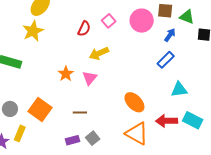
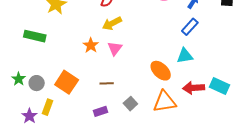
yellow arrow: (99, 53) -> (112, 23), moved
cyan triangle: (179, 90) -> (185, 56), moved
orange triangle: (137, 133) -> (164, 102), turned -35
gray square: (93, 138) -> (130, 104), moved

